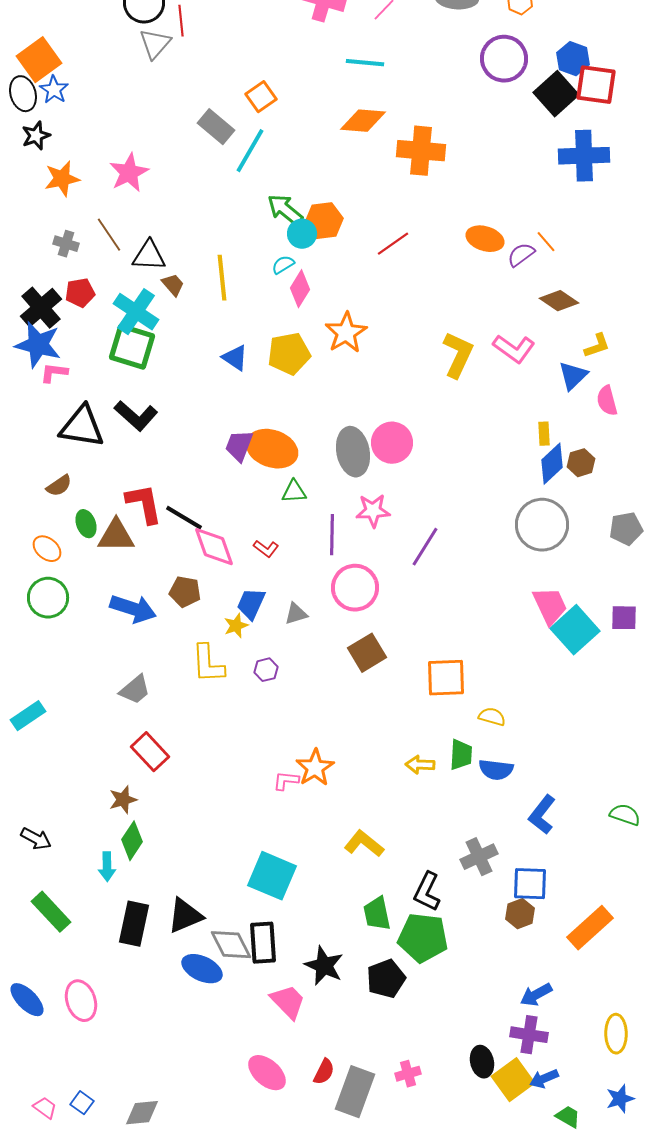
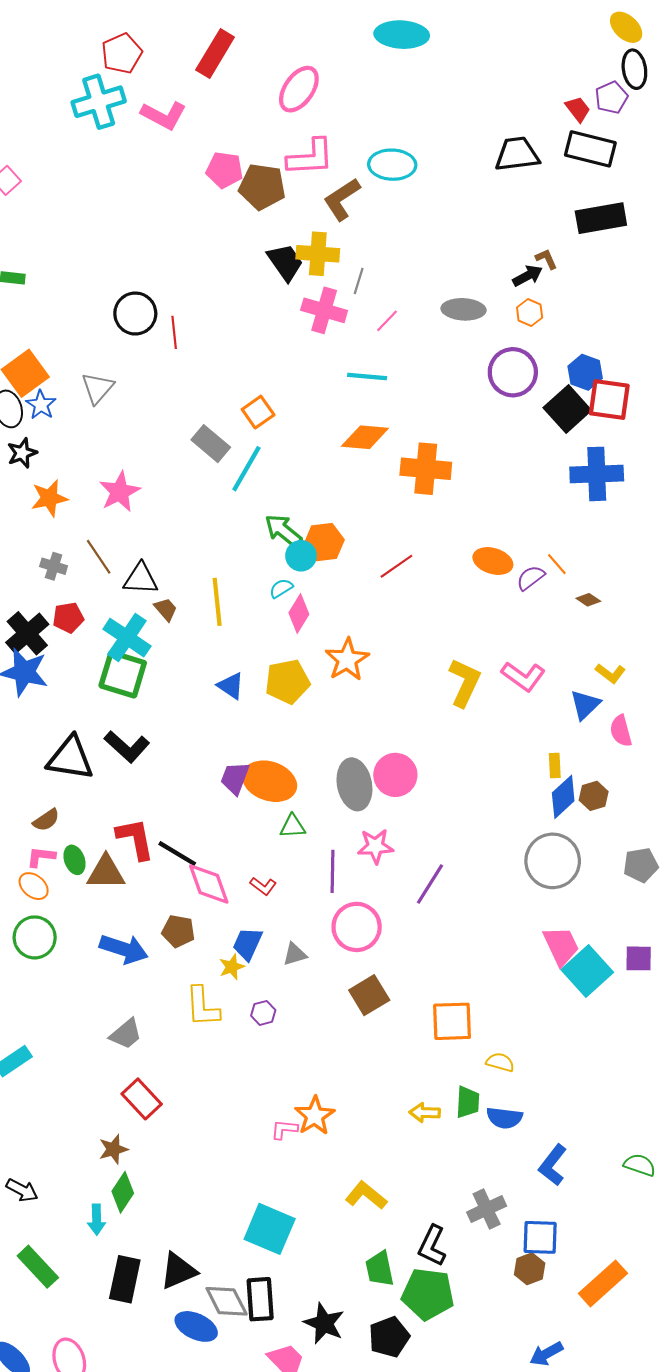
gray triangle: (155, 44) -> (98, 388), moved
brown diamond: (559, 301) -> (588, 600), moved, size x0.6
yellow L-shape: (597, 346) -> (610, 673), turned 56
pink L-shape: (54, 373) -> (41, 857), moved

